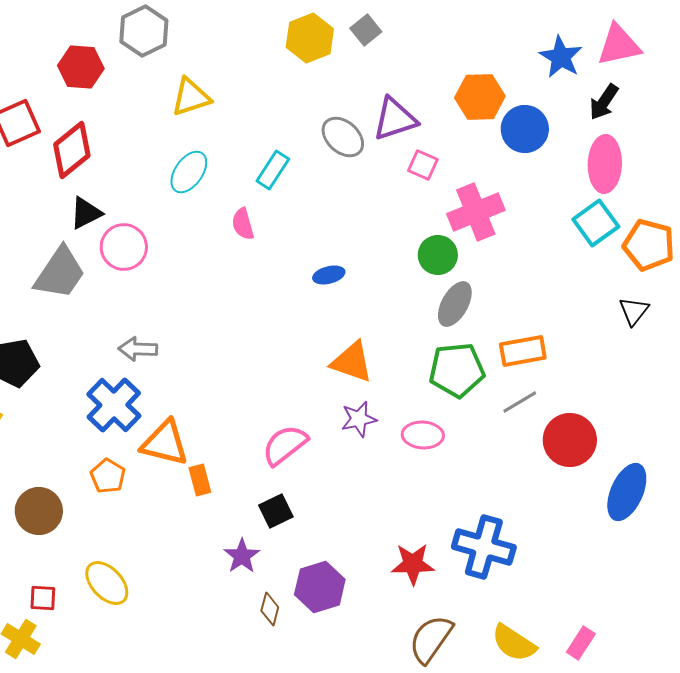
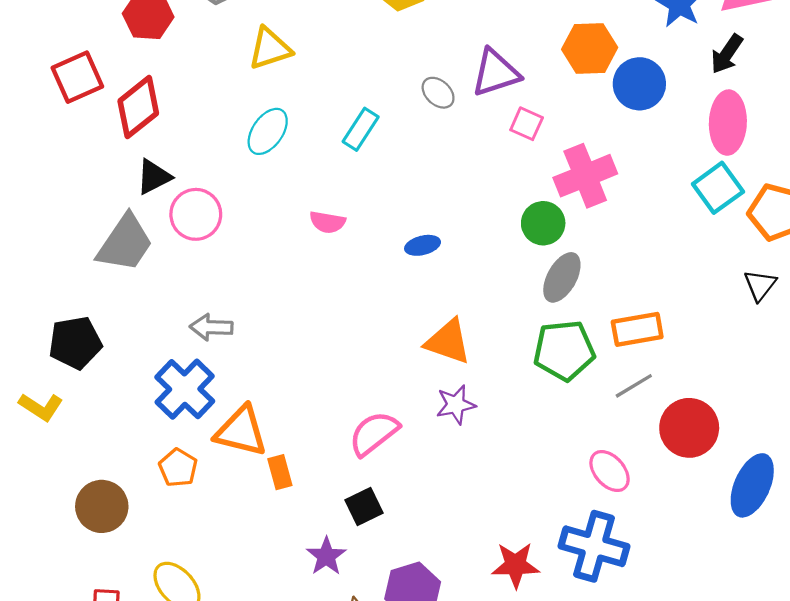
gray ellipse: (343, 137) -> (438, 93), size x0.7
pink semicircle: (243, 224) -> (327, 222), moved, turned -64
pink ellipse: (423, 435) -> (610, 471), moved, turned 45

